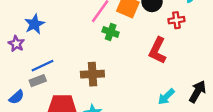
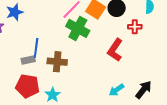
green cross: (111, 32) -> (78, 28), size x1.6
blue line: (42, 66) -> (36, 48), moved, turned -66
gray rectangle: (38, 81) -> (28, 60), moved

